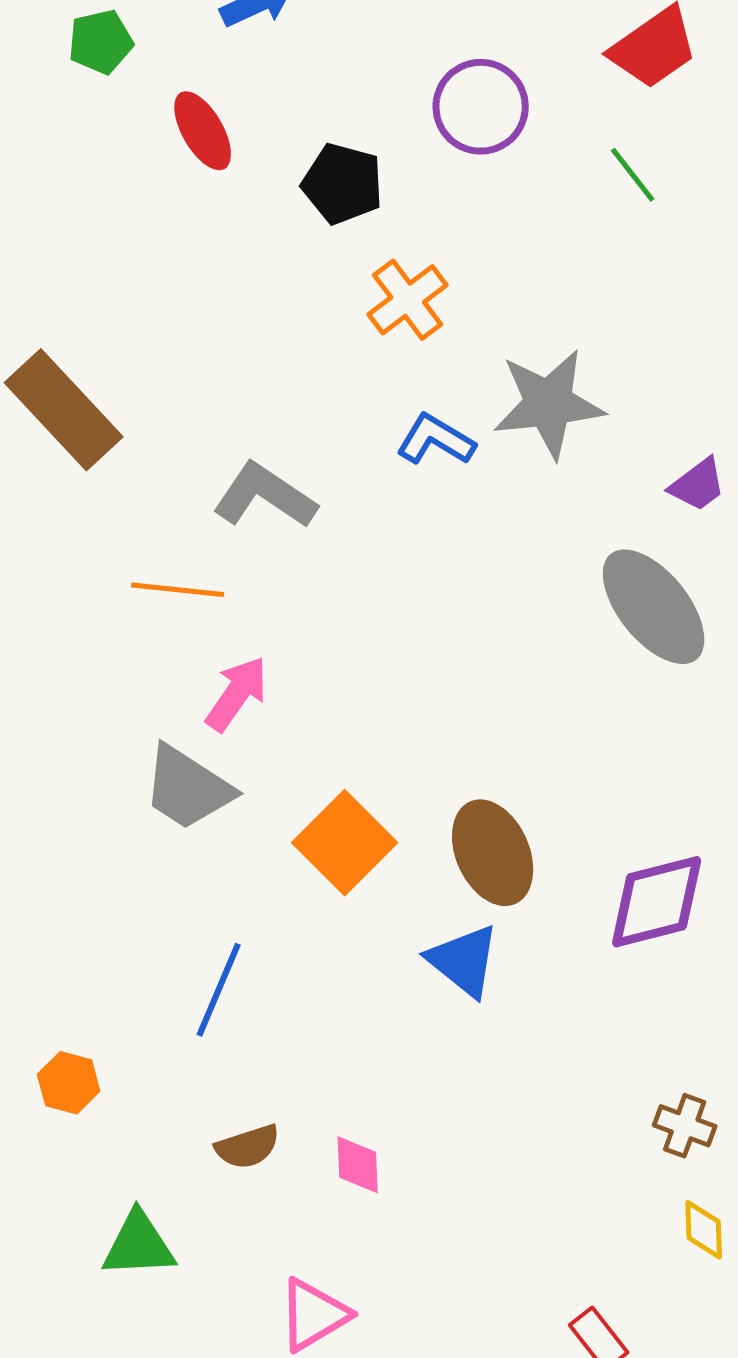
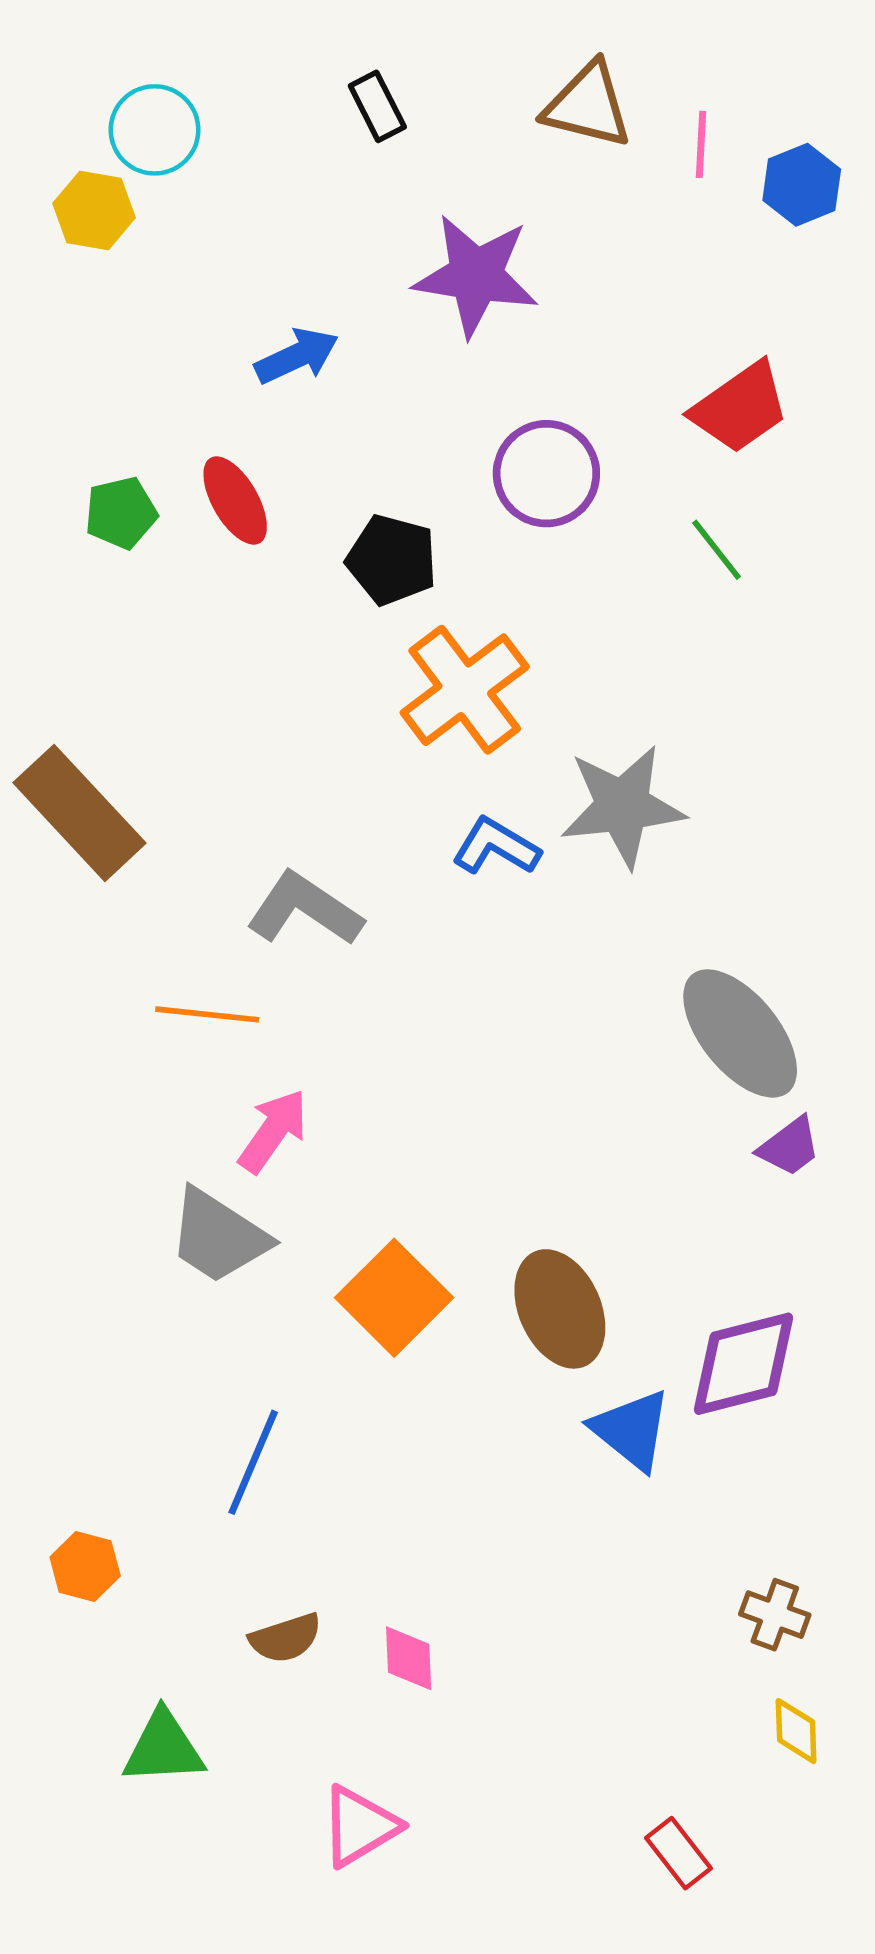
green pentagon: (101, 42) -> (121, 513), moved
orange cross: (408, 300) -> (465, 690), size x1.4
purple trapezoid: (698, 485) -> (789, 1147), moved
blue triangle: (464, 961) -> (632, 1430), moved

